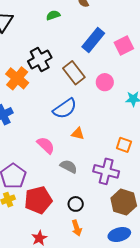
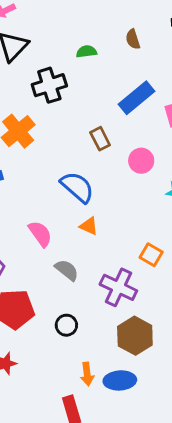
black cross: (40, 59) -> (49, 85), moved
brown rectangle: (74, 73) -> (100, 139), size x0.7
blue semicircle: (65, 109) -> (77, 187), turned -115
orange arrow: (77, 228) -> (87, 374), moved

